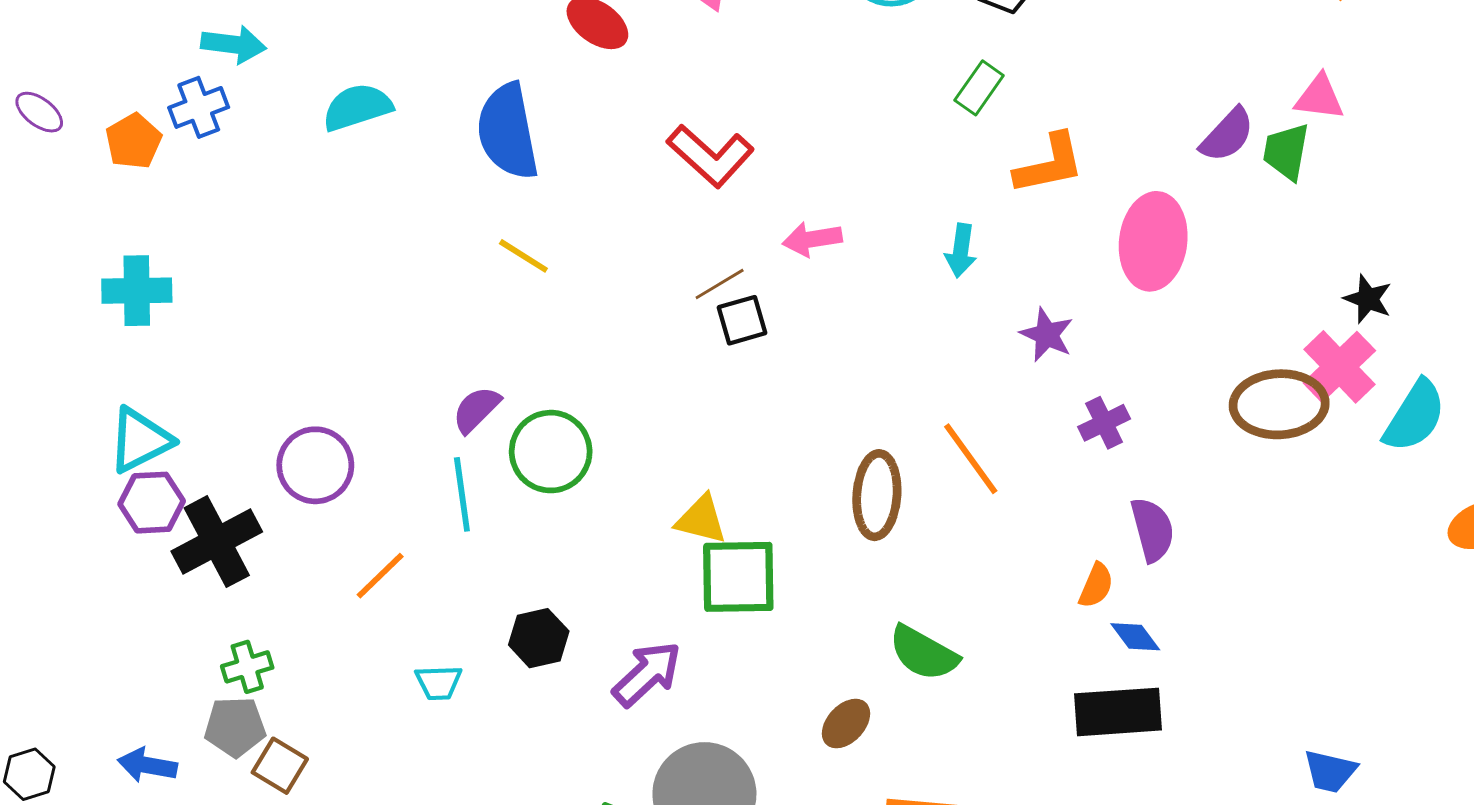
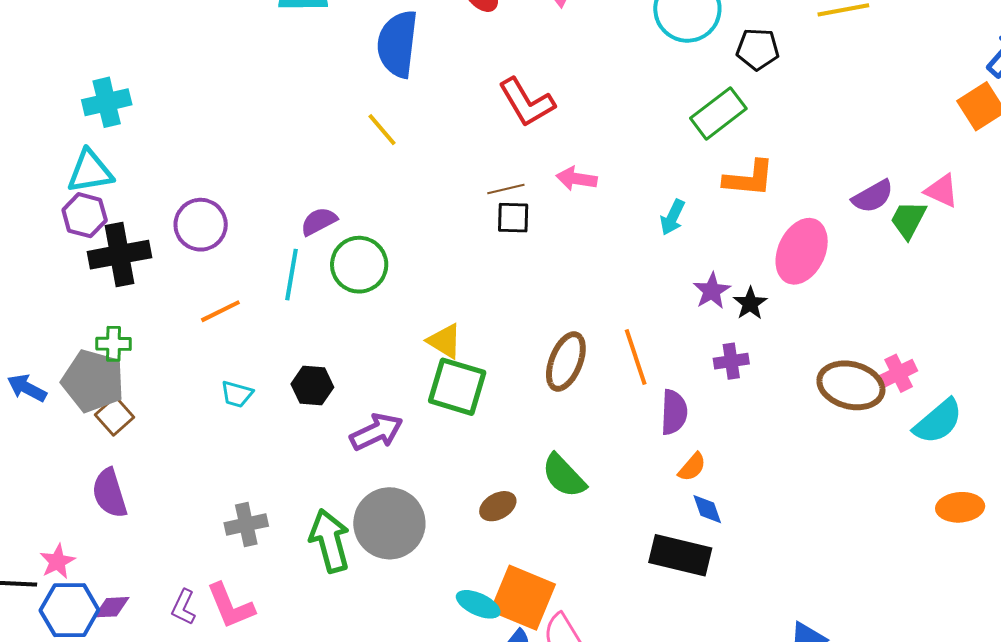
green rectangle: (979, 88) -> (718, 113), size x1.5
cyan cross: (137, 291) -> (107, 102), moved, turned -30
black star: (1368, 299) -> (750, 303), moved
pink cross: (1339, 367) -> (899, 373), size x0.7
purple semicircle: (1152, 530) -> (674, 412), moved
gray pentagon: (235, 727) -> (93, 381), size x1.5

